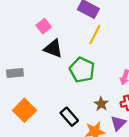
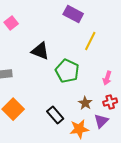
pink square: (44, 26) -> (11, 23), moved
yellow line: (95, 35) -> (90, 41), moved

